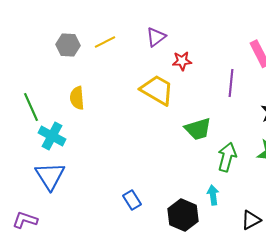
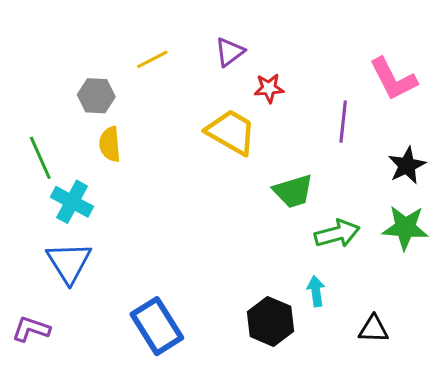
gray hexagon: (68, 45) -> (96, 96), moved
green arrow: (227, 157) -> (337, 234), turned 60
blue rectangle: (132, 200) -> (157, 326), moved, size x1.8
black triangle: (251, 220) -> (373, 329), turned 30

